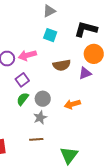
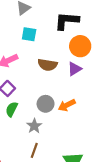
brown semicircle: (62, 65) -> (47, 65), turned 30
gray circle: (43, 99) -> (46, 104), moved
brown line: (36, 139) -> (34, 150), turned -56

